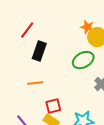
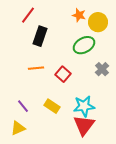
orange star: (87, 27) -> (79, 15), moved
red square: (53, 106) -> (63, 74), moved, turned -35

